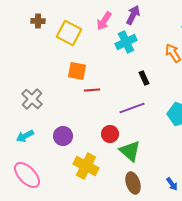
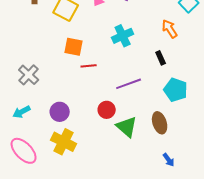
cyan cross: (126, 42) -> (123, 36), moved
black rectangle: (144, 78) -> (161, 58), moved
yellow cross: (86, 166) -> (64, 142), moved
brown ellipse: (133, 183) -> (160, 123), moved

